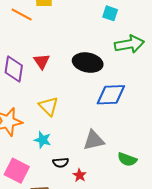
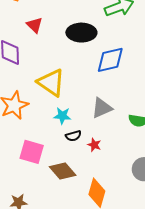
red triangle: (42, 61) -> (35, 25), moved
yellow triangle: (49, 106) -> (51, 83), size x1.4
cyan star: (43, 140) -> (62, 116), moved

